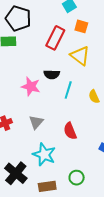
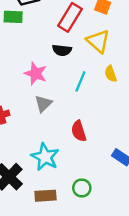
black semicircle: (52, 74) -> (62, 50), moved
yellow semicircle: (94, 97) -> (111, 74), moved
gray triangle: (36, 122) -> (43, 104), moved

